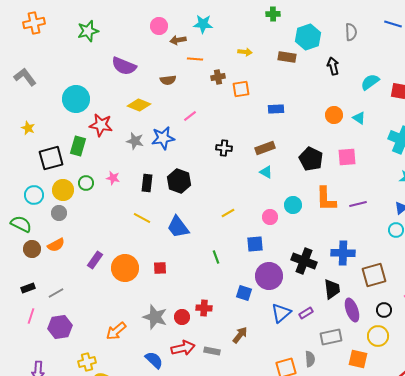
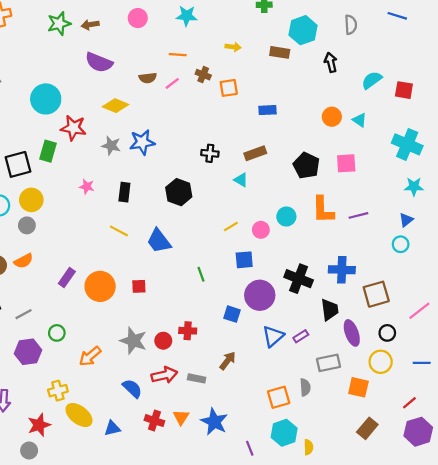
brown arrow: (178, 40) -> (90, 25), moved
brown cross: (218, 77) -> (203, 75), turned 32
pink line: (190, 116) -> (172, 83), moved
cyan triangle: (266, 172) -> (241, 180), moved
black hexagon: (179, 181) -> (179, 192), moved
green circle: (86, 183) -> (57, 333), moved
yellow line: (228, 213) -> (231, 227), moved

